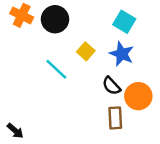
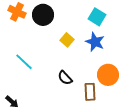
cyan line: (56, 69) -> (24, 62), moved
black semicircle: (111, 86) -> (65, 78), moved

